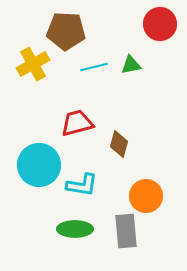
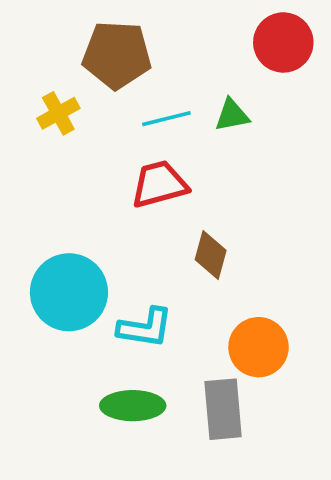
yellow cross: (33, 64) -> (58, 113), size x0.7
red trapezoid: (77, 123) -> (159, 184), moved

